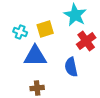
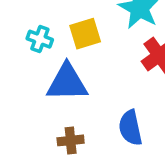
blue semicircle: (71, 67) -> (130, 128), moved

